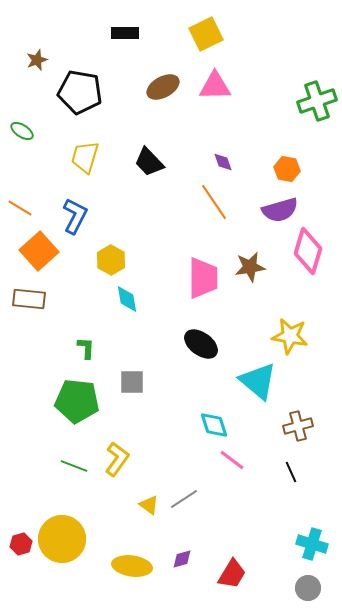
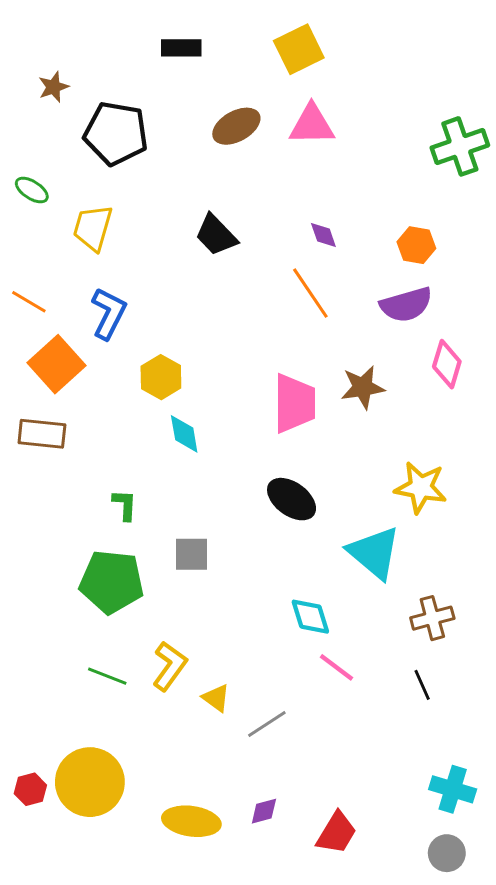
yellow trapezoid: (85, 157) -> (93, 228), moved
pink diamond: (308, 251) -> (447, 364), size x0.7
yellow triangle: (149, 505) -> (216, 698), moved

